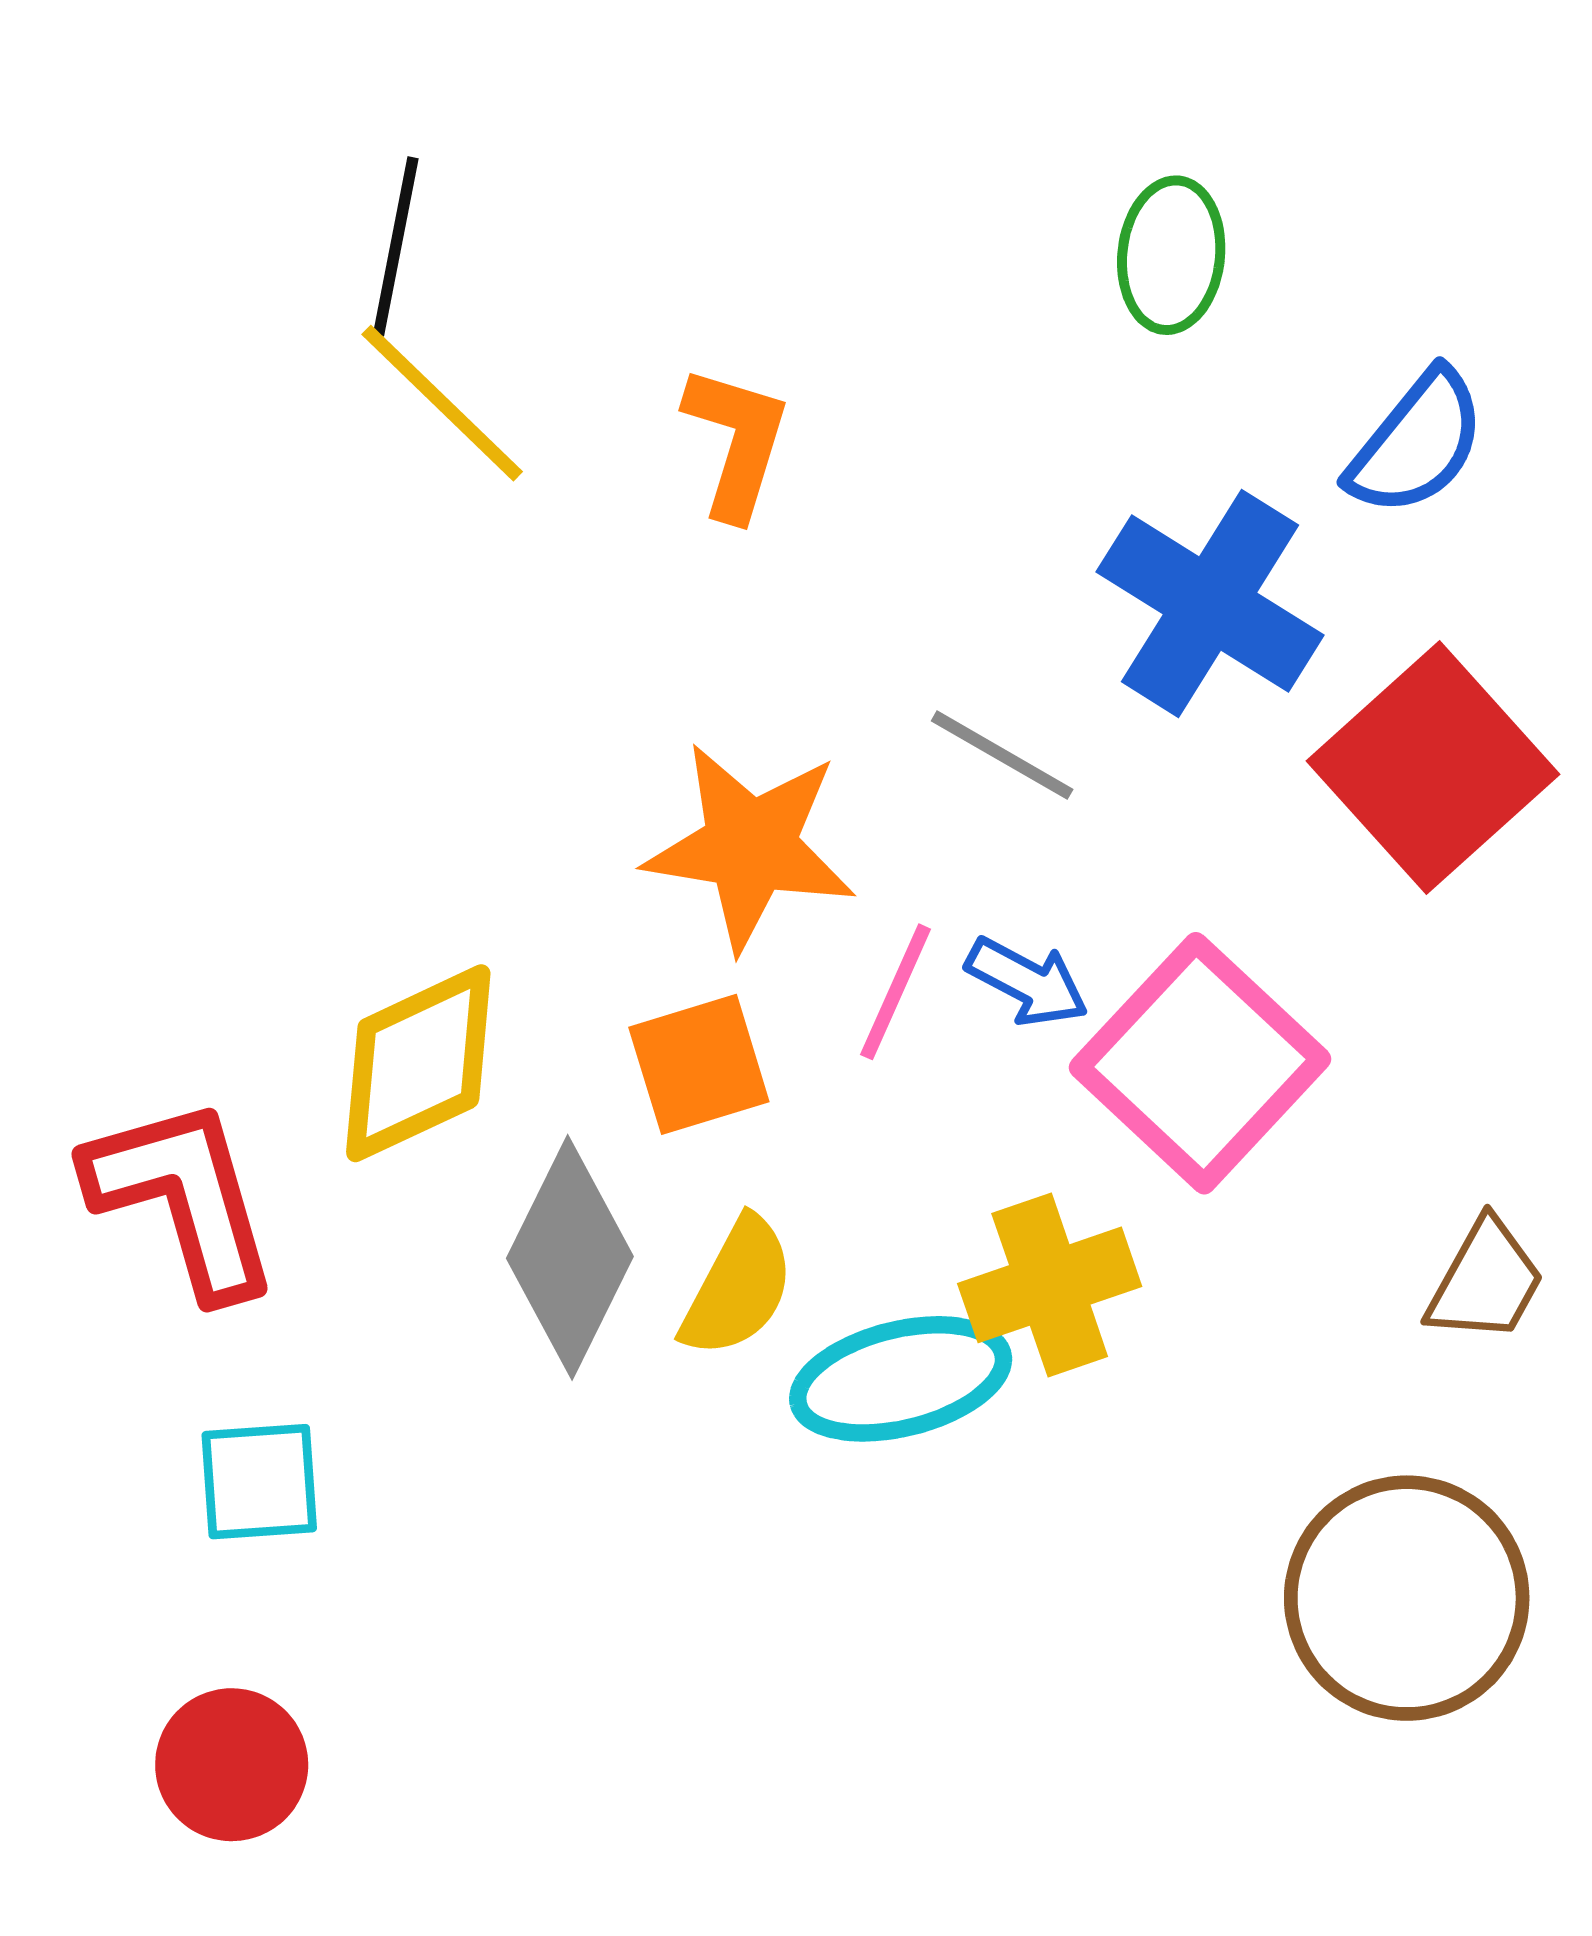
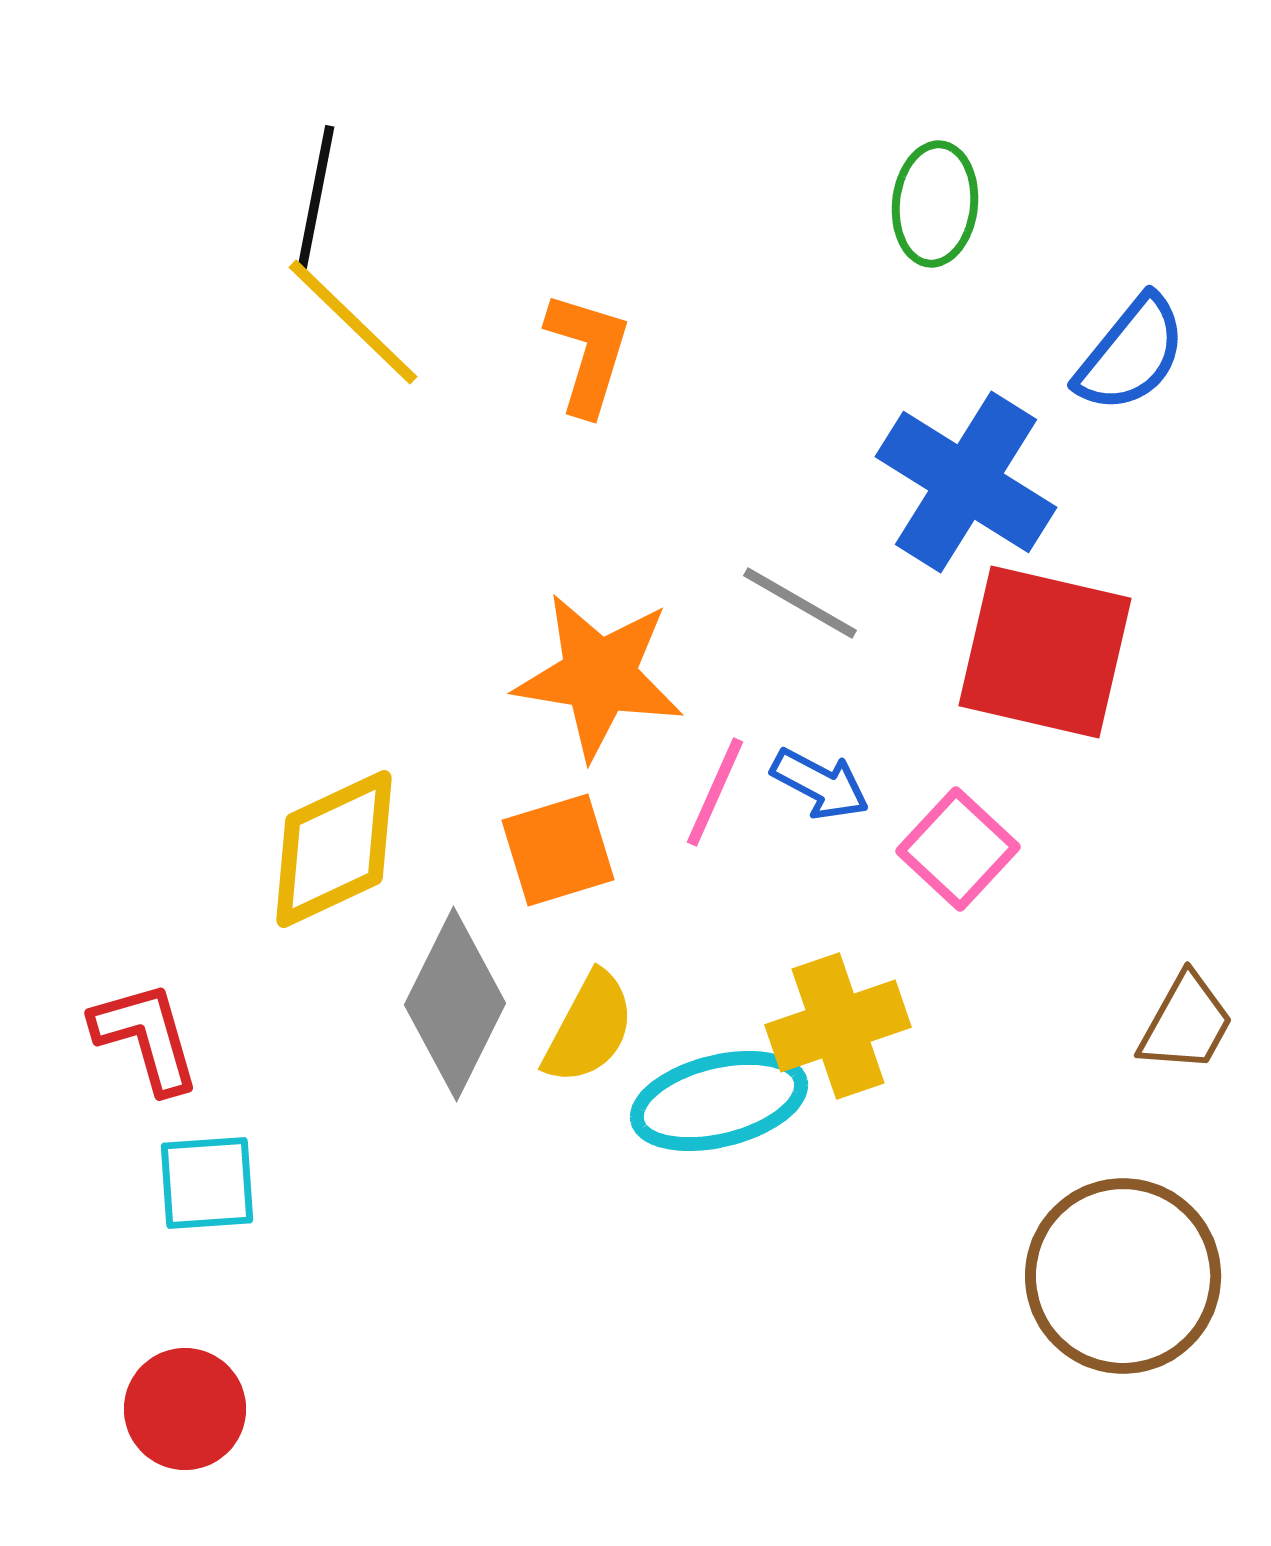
red square: (1433, 768) -> (1045, 652), moved, turned -35
pink square: (1200, 1063) -> (958, 849), size x0.6
red L-shape: (183, 1197) -> (146, 1037), moved, size x0.7

